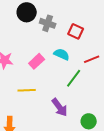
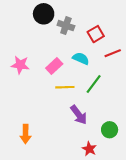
red square: (76, 31) -> (96, 34), turned 35
red line: (92, 59) -> (113, 53), moved
yellow line: (27, 90) -> (65, 87), moved

